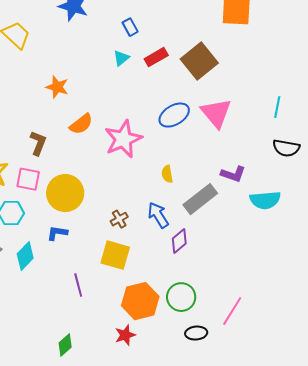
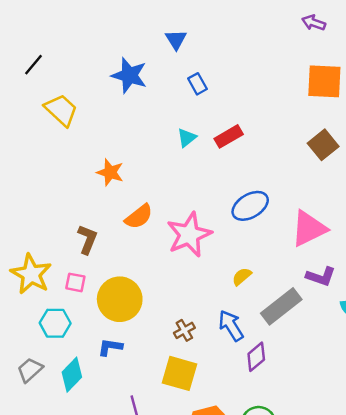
blue rectangle: (130, 27) -> (197, 84), moved
brown square: (199, 61) -> (323, 145), moved, size x0.7
pink triangle: (216, 113) -> (309, 229), moved, turned 44
yellow semicircle: (167, 174) -> (242, 276), turned 60
pink square: (28, 179) -> (75, 282), size x0.7

